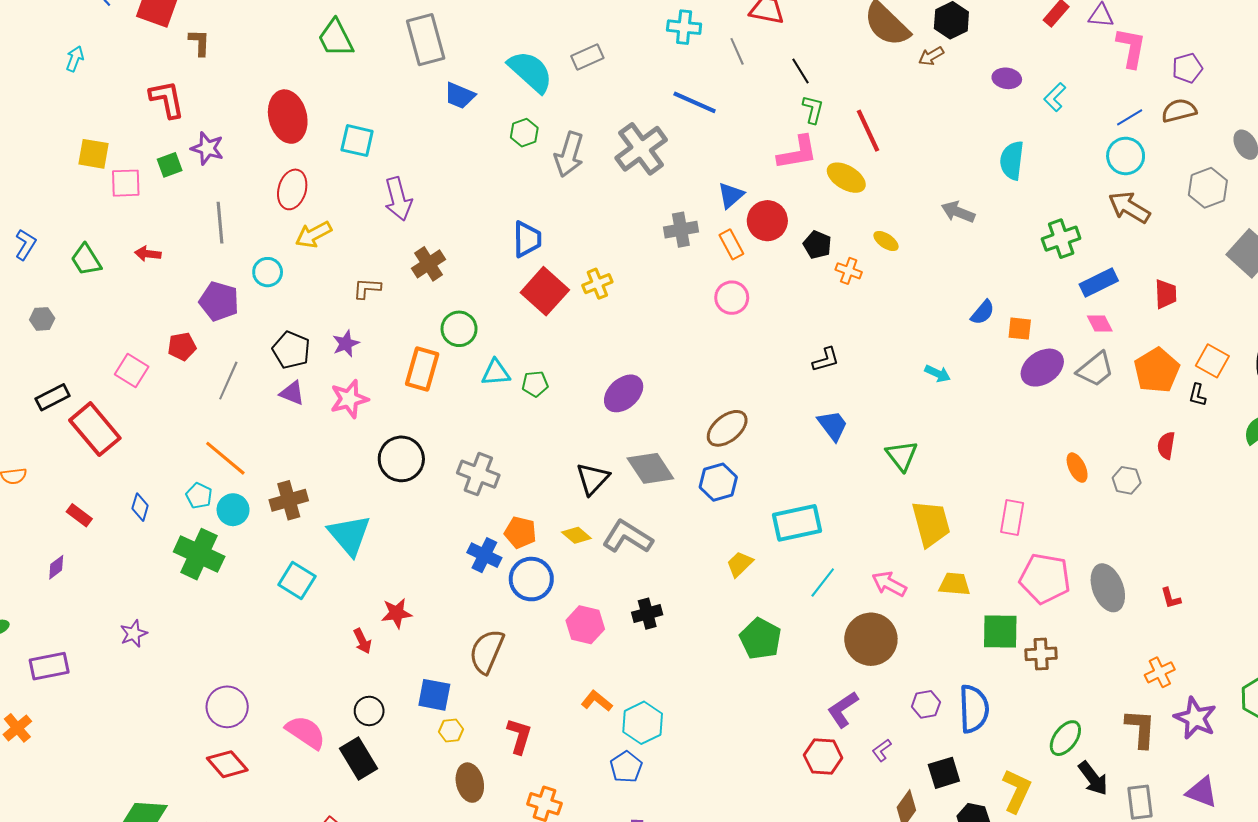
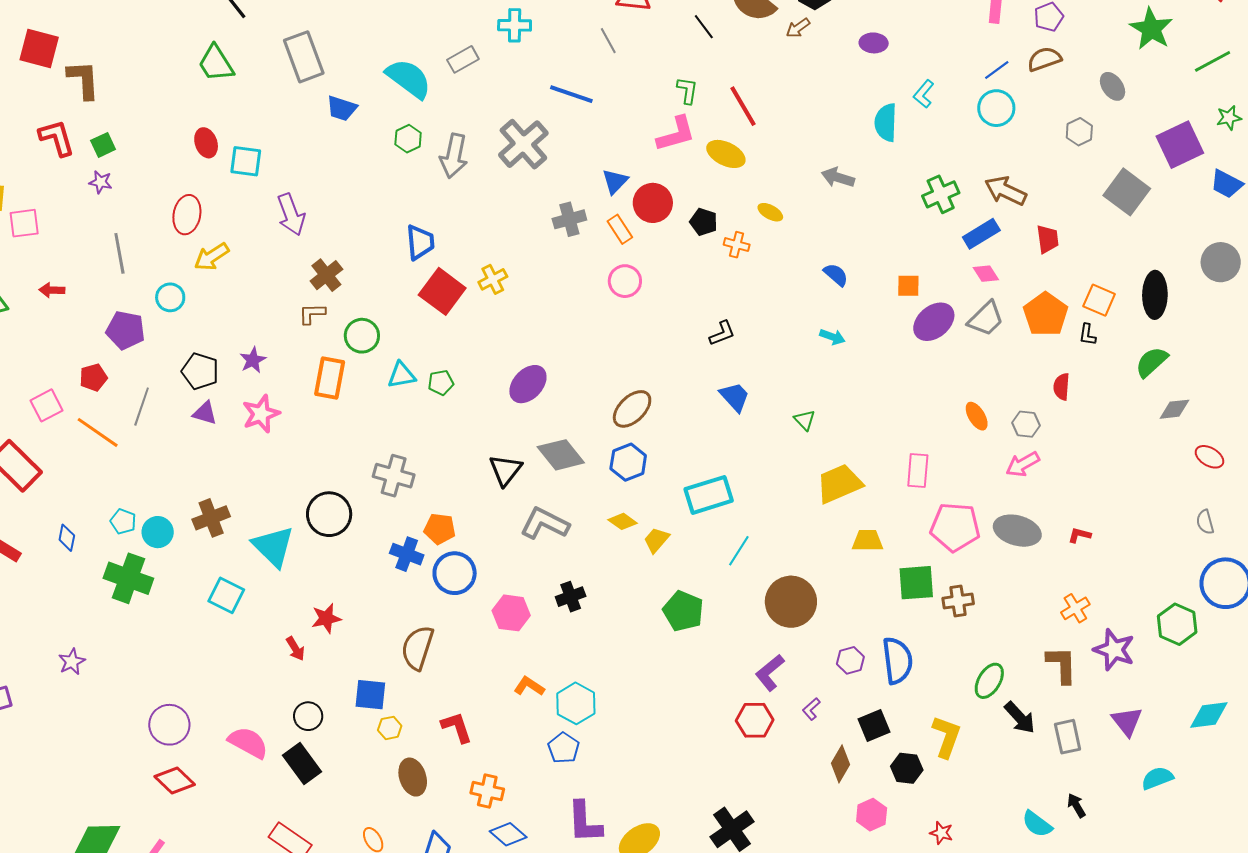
cyan cross: (684, 27) -> (515, 25), moved
brown L-shape: (199, 43) -> (83, 80), size x1.5
black line: (800, 71) -> (704, 27), moved
cyan L-shape: (1055, 97) -> (924, 94), moved
red ellipse: (288, 117) -> (206, 143), moved, size x0.6
purple star: (207, 148) -> (101, 182), size x0.7
green square: (170, 165) -> (103, 145), moved
gray hexagon: (1208, 188) -> (1079, 132), size x0.7
brown arrow: (1129, 207) -> (1006, 191), moved
brown L-shape: (367, 288) -> (312, 314), moved
blue semicircle: (983, 312) -> (836, 275), moved, turned -84
pink square: (132, 371) -> (46, 405), turned 36
green triangle: (902, 456) -> (805, 420), size x0.7
orange line: (225, 458) -> (98, 432), moved
black circle: (401, 459) -> (329, 514), moved
yellow trapezoid: (931, 524) -> (839, 484), turned -93
yellow diamond: (576, 535) -> (623, 521), moved
pink arrow: (889, 584) -> (1023, 464), moved, turned -52
gray ellipse: (1108, 588) -> (1017, 531), turned -48
red L-shape: (1171, 598) -> (1079, 535), turned 125
red L-shape: (519, 736) -> (457, 727), turned -30
purple triangle: (1202, 792) -> (1127, 721), turned 36

